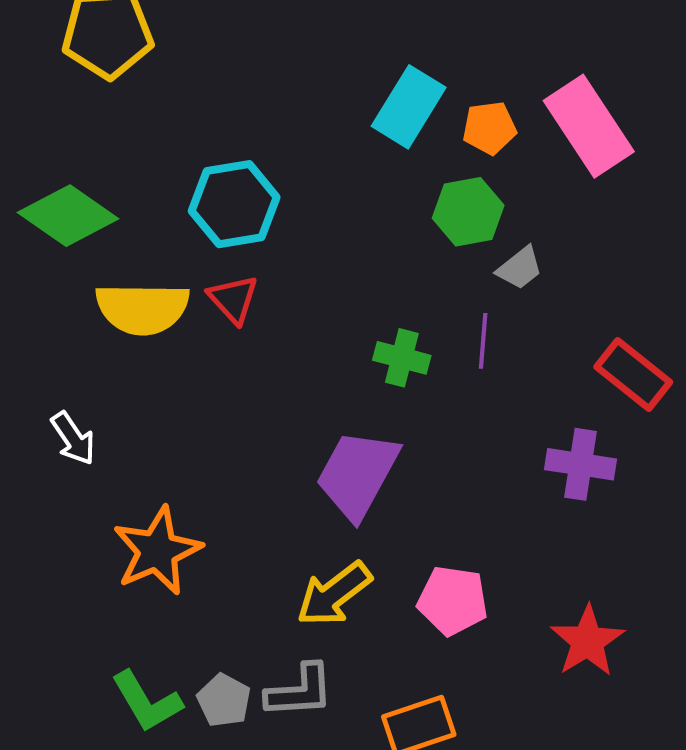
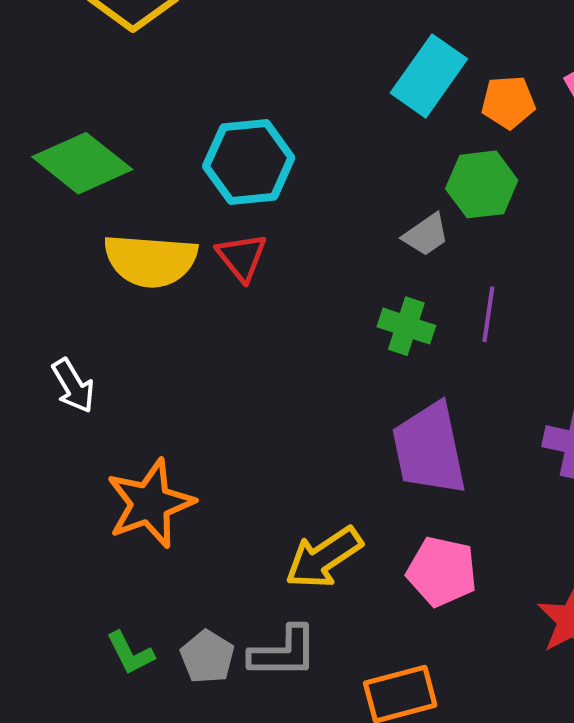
gray trapezoid: (520, 268) -> (426, 235), moved
purple trapezoid: (357, 474) -> (429, 449), moved, turned -44
green L-shape: (147, 702) -> (130, 653), size x0.7

